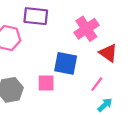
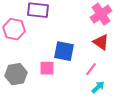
pink cross: (86, 29) -> (101, 14), moved

